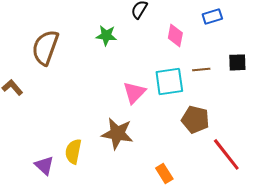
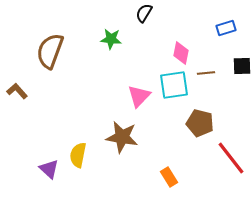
blue rectangle: (212, 16) -> (226, 28), moved
pink diamond: (175, 35) -> (181, 53), moved

